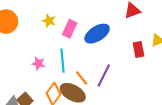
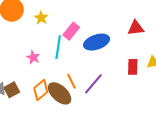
yellow star: (49, 21) -> (41, 18), moved
cyan line: (62, 61) -> (58, 47), moved

